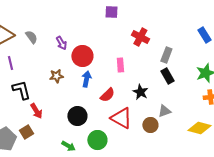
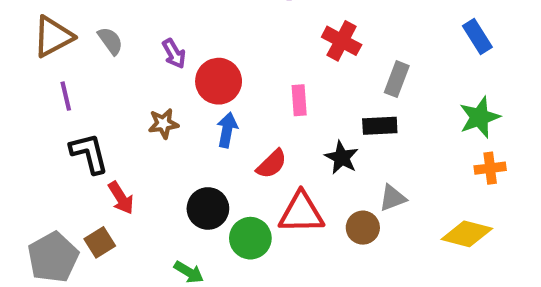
black rectangle: (167, 76) -> (380, 126), moved, turned -63
red triangle: (121, 118) -> (301, 213), turned -30
green circle: (97, 140) -> (250, 238), moved

